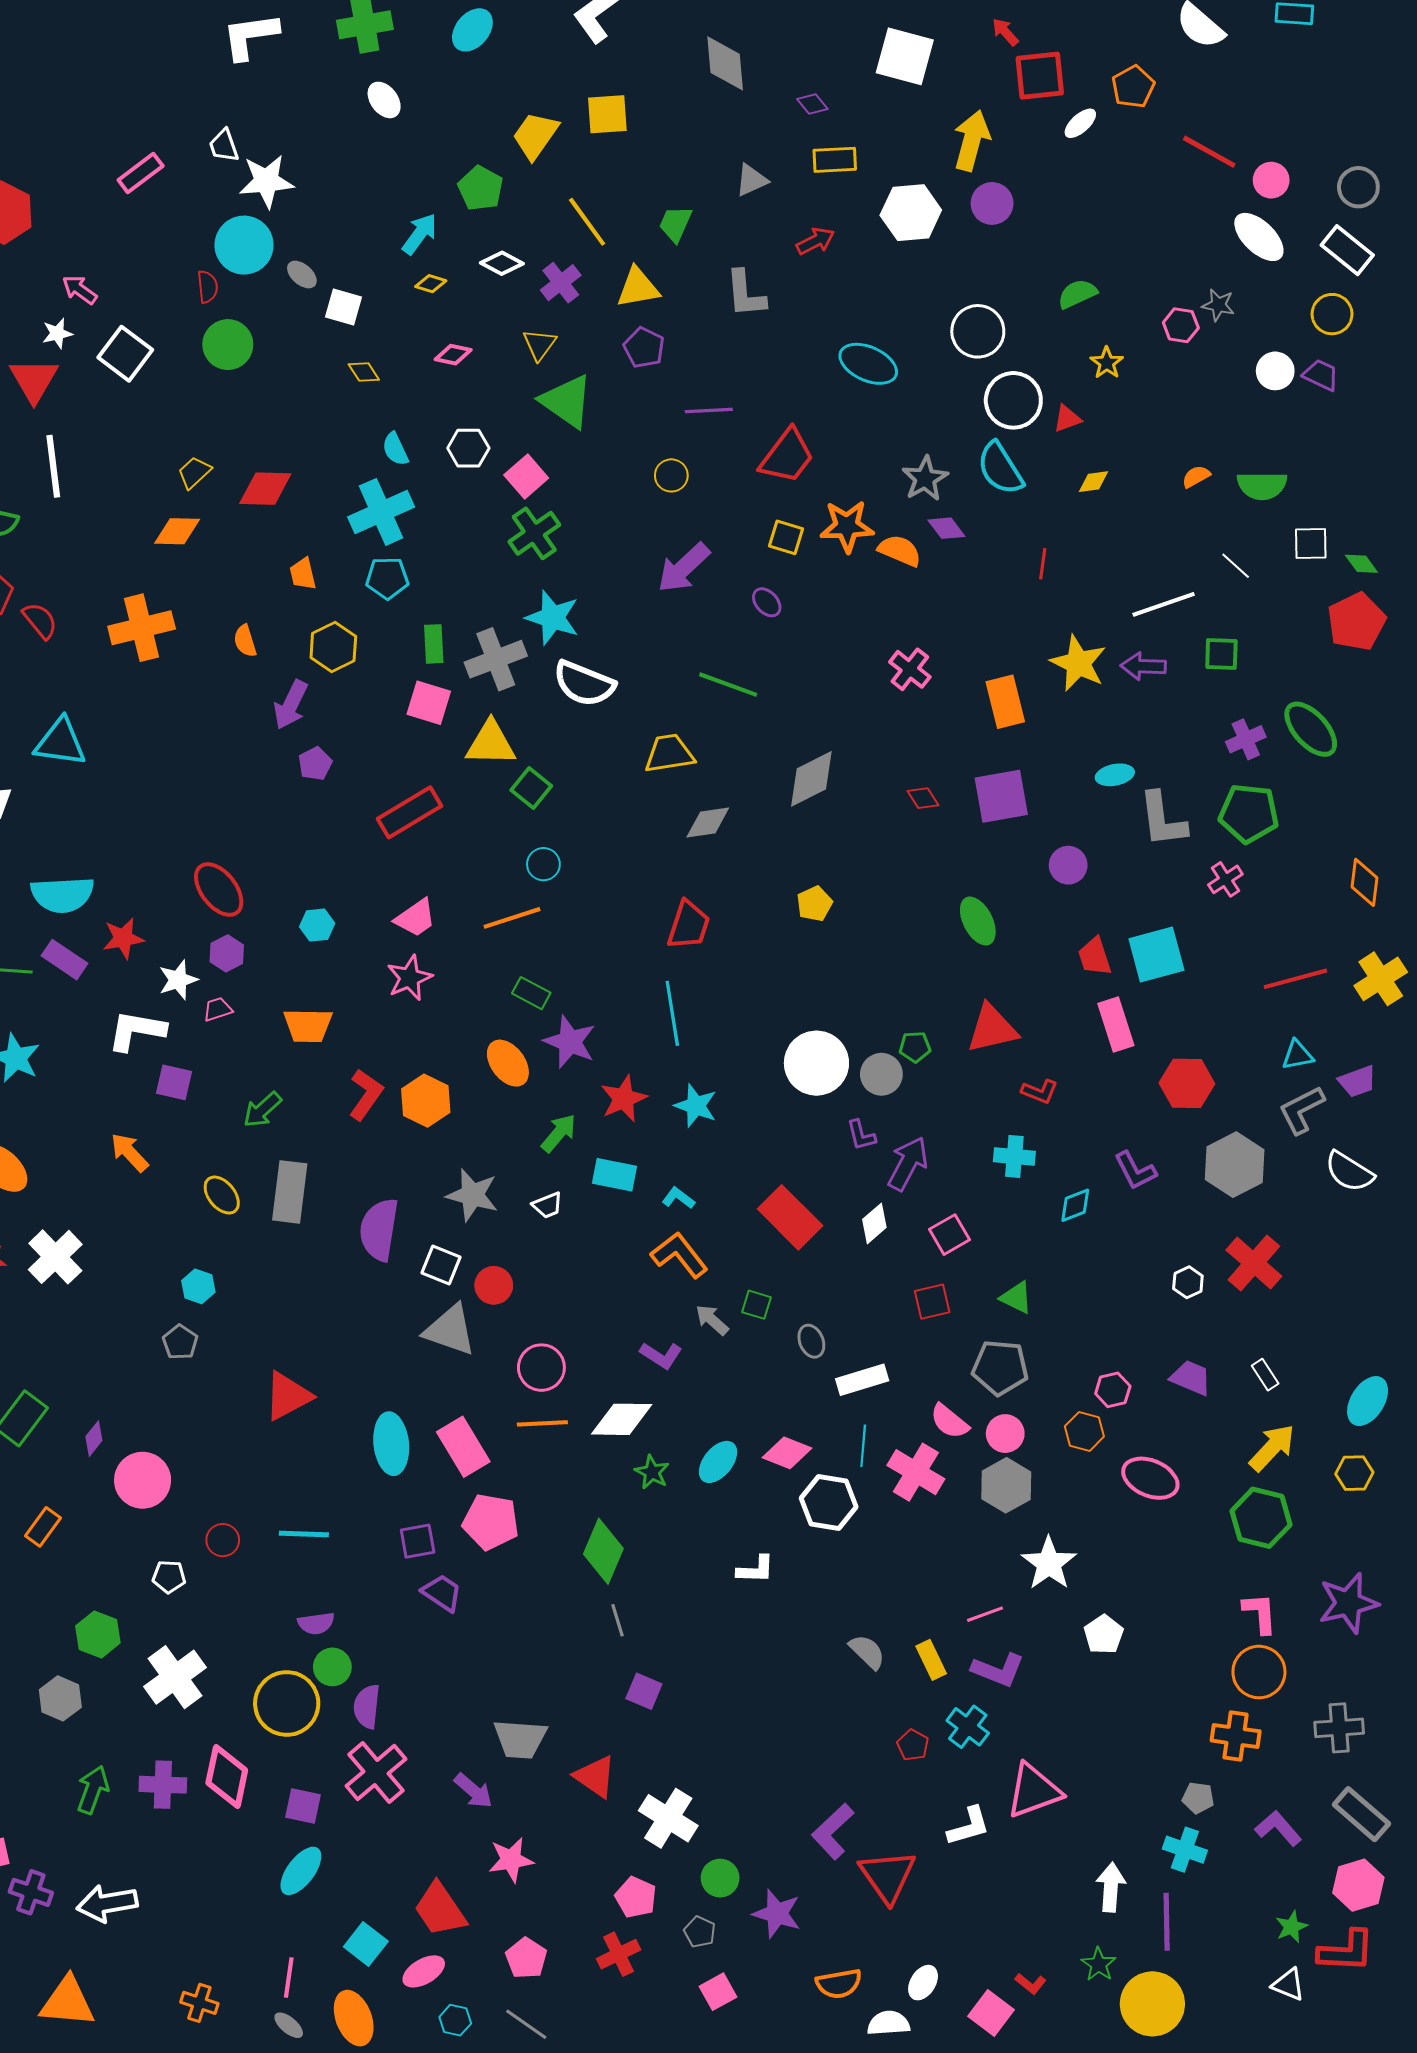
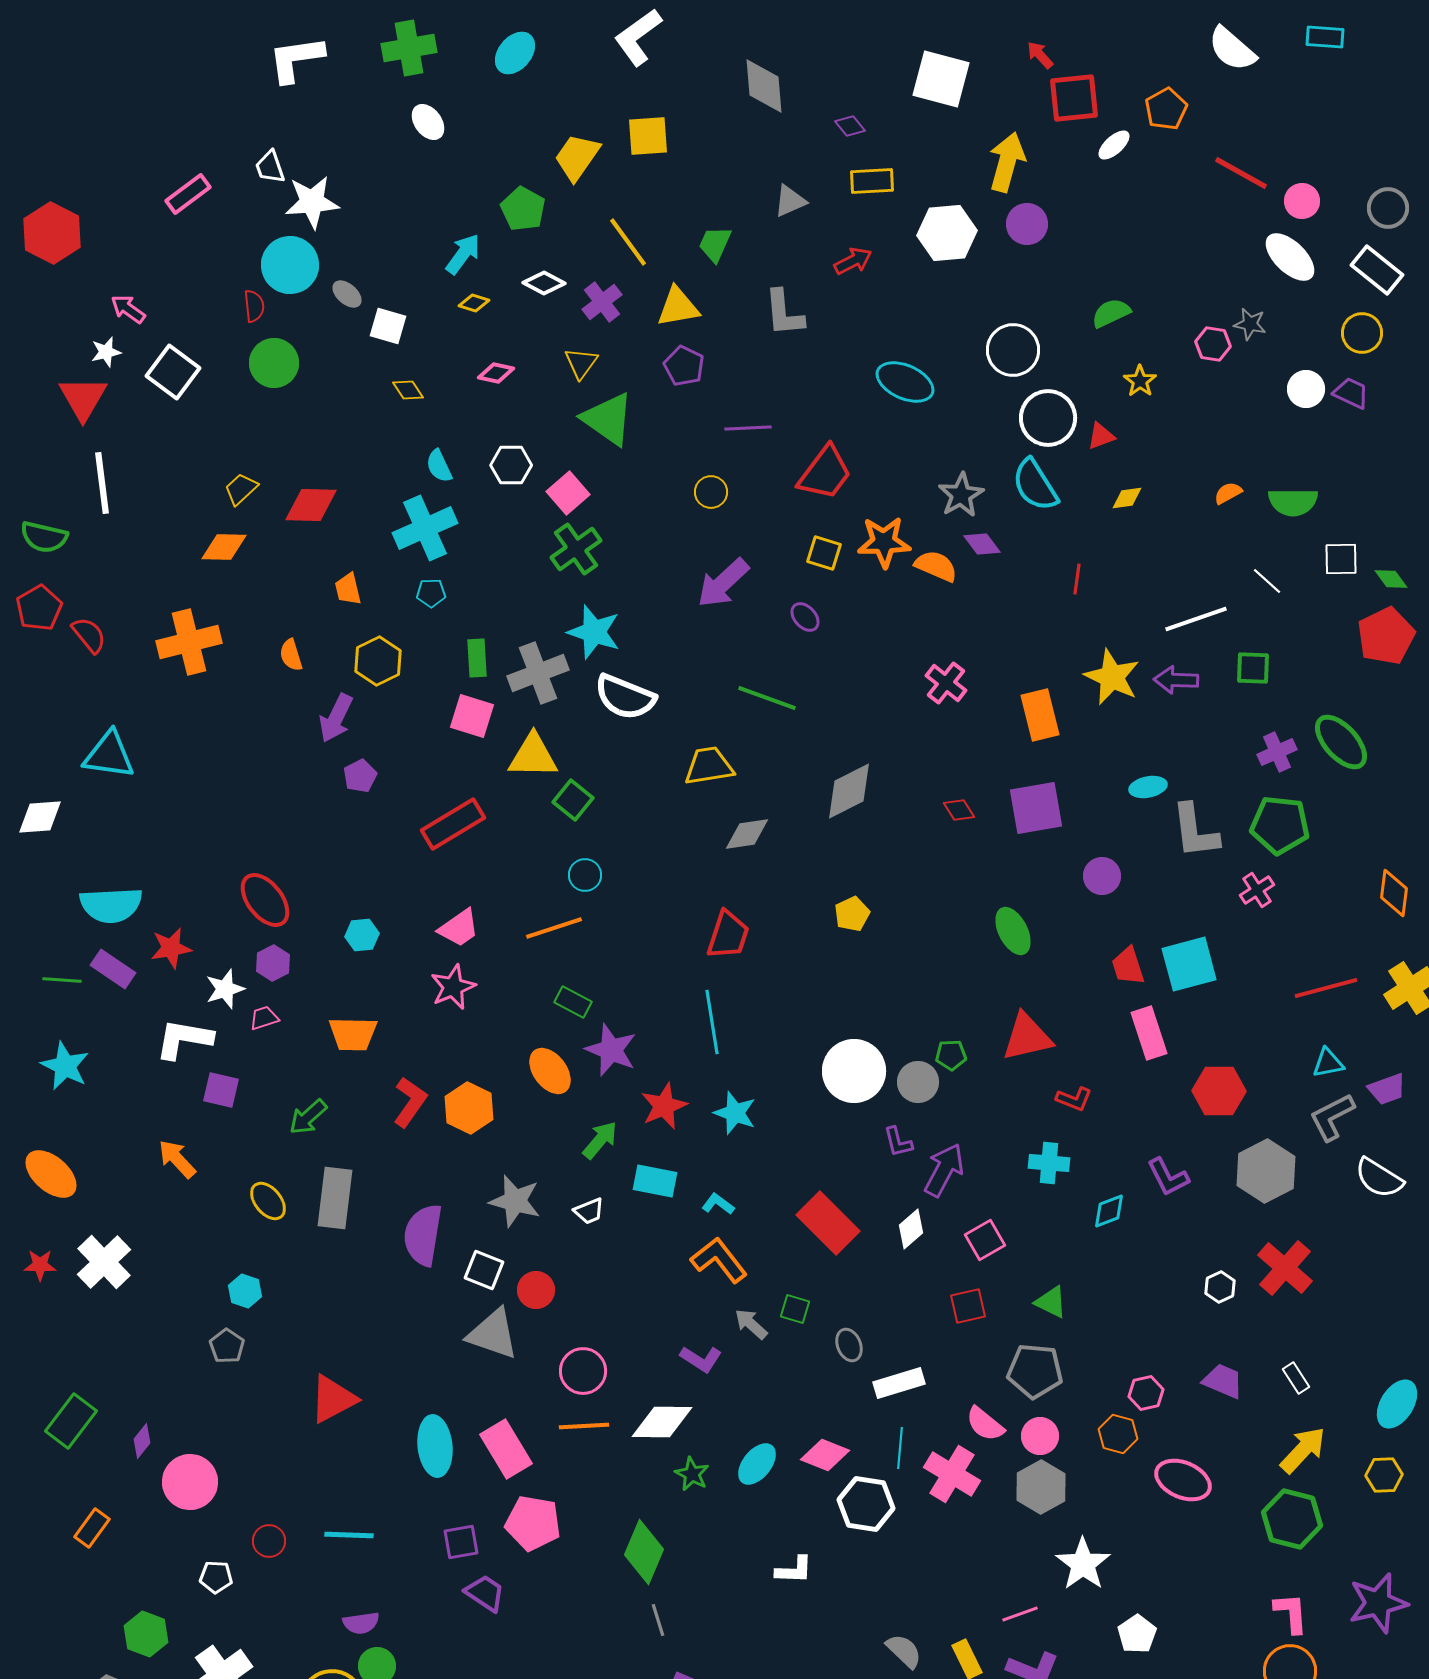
cyan pentagon: (387, 578) -> (431, 593), size x0.7

